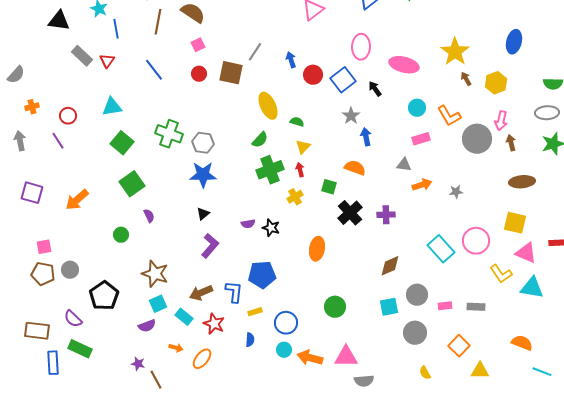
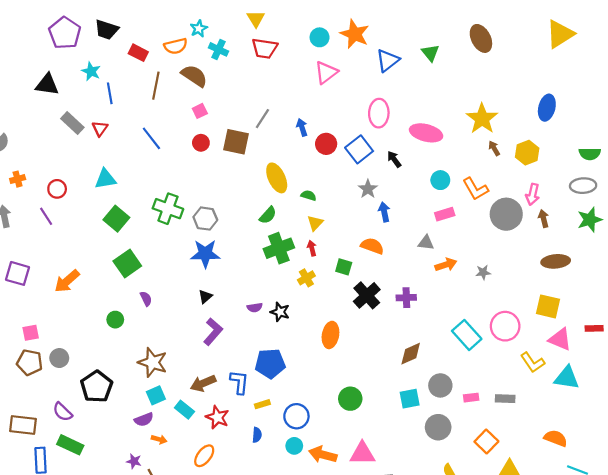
orange arrow: (176, 348) -> (159, 439), moved

